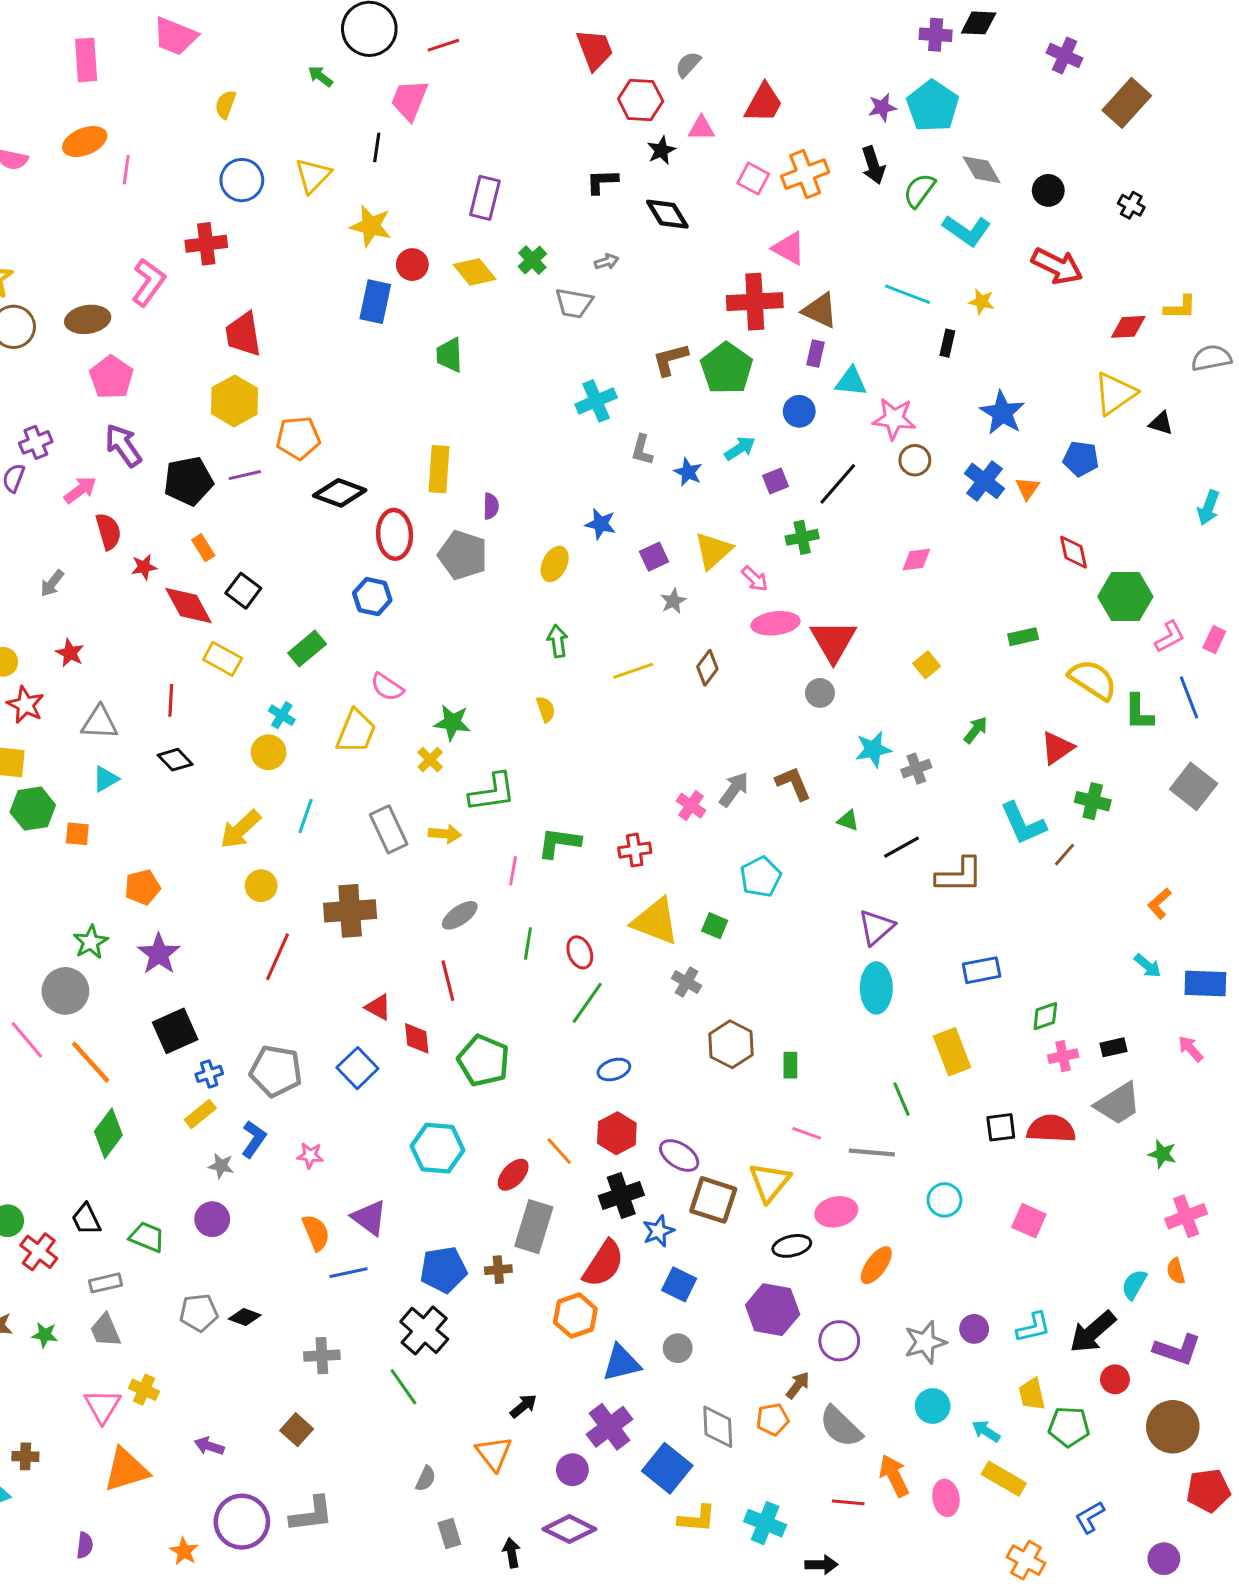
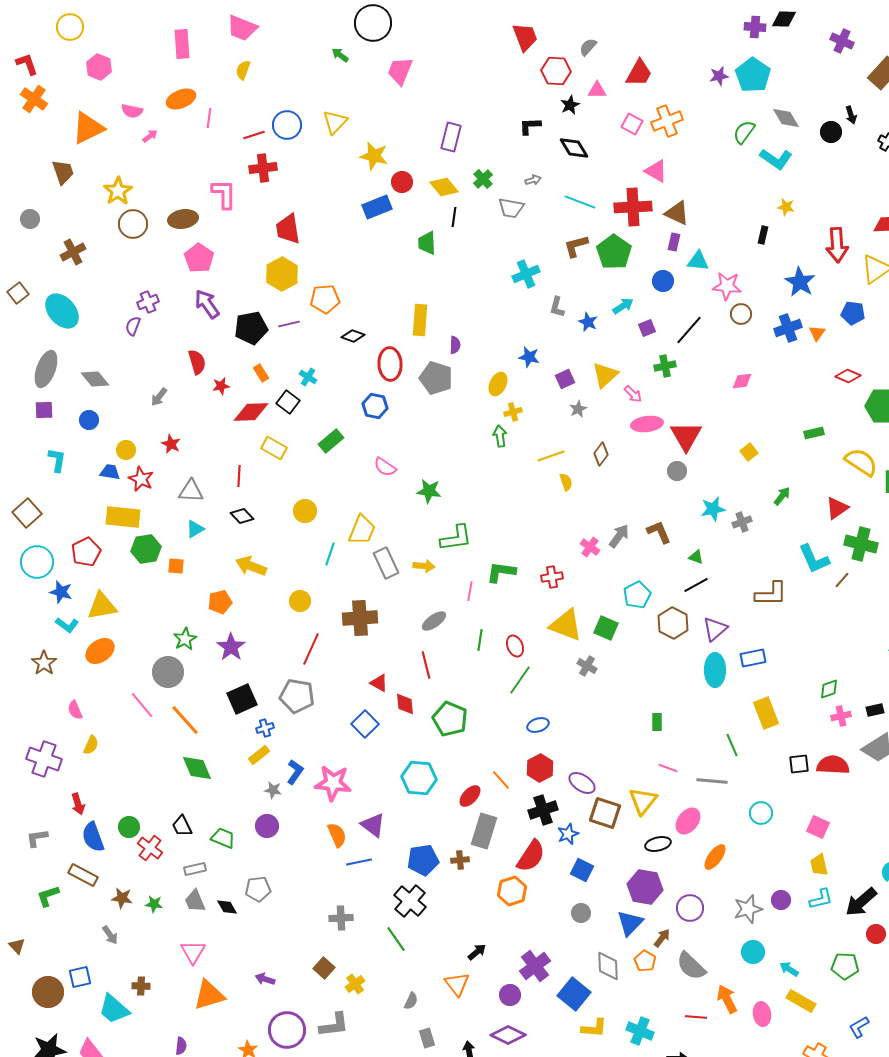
red line: (443, 45) -> (254, 135), moved
yellow semicircle: (226, 104) -> (243, 70), moved
black line: (377, 147) -> (454, 217), moved
black arrow: (873, 165) -> (851, 115), moved, size x0.7
red arrow: (1057, 266) -> (837, 245), moved, turned 60
pink L-shape: (148, 282) -> (224, 194), turned -36
cyan line: (907, 294) -> (580, 202), moved
blue rectangle: (375, 302) -> (377, 207), turned 56
blue cross: (985, 481) -> (788, 328), turned 32
pink arrow: (80, 490) -> (150, 136), moved, size x0.7
black diamond: (340, 493) -> (353, 336), size x0.7
red diamond: (1073, 552) -> (848, 376), turned -55
red diamond: (188, 606) -> (251, 412), turned -63
yellow semicircle: (546, 709) -> (566, 482), moved
cyan cross: (282, 715) -> (308, 377), moved
yellow trapezoid: (356, 732) -> (362, 530), moved
yellow cross: (430, 760) -> (513, 412), moved, turned 30
green cross: (1093, 801) -> (861, 544), size x1.4
yellow arrow: (240, 829) -> (251, 566), moved, turned 64
black line: (901, 847) -> (696, 585), moved
green square: (715, 926) -> (606, 628), size x1.4
blue rectangle: (982, 970) -> (753, 658), moved
brown hexagon: (731, 1044) -> (673, 623), moved
gray pentagon: (276, 1071) -> (297, 696), moved
green diamond: (108, 1133) -> (197, 768), turned -60
pink star: (310, 1155) -> (333, 783), size x2.0
pink ellipse: (836, 1212) -> (688, 821), turned -40
black diamond: (245, 1317) -> (227, 907), moved, turned 40
blue triangle: (621, 1363) -> (630, 923), moved, turned -32
yellow cross: (144, 1390) -> (355, 984), moved, turned 30
yellow trapezoid: (1032, 1394) -> (819, 865), moved
orange pentagon: (773, 1419) -> (645, 961), turned -30

